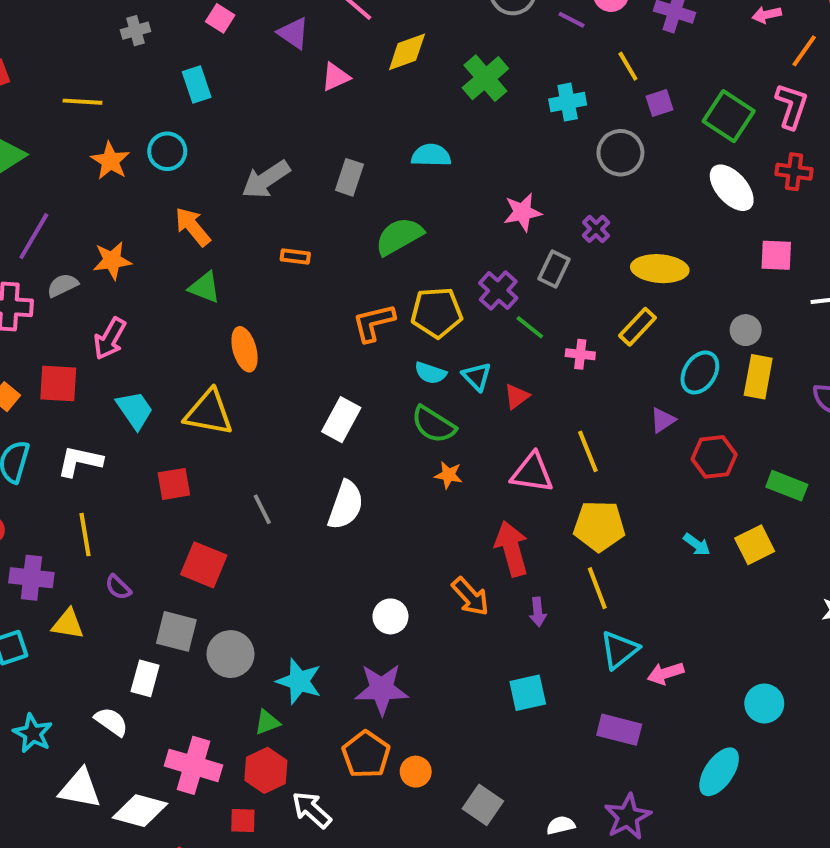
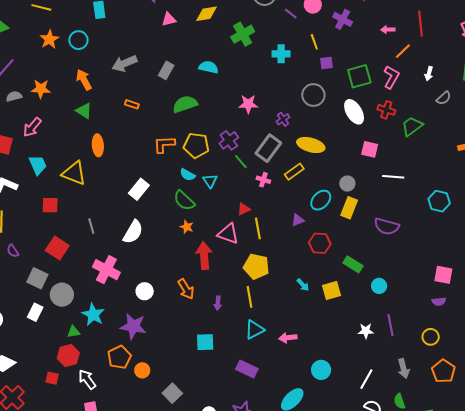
green square: (729, 116) -> (359, 76), turned 30
gray circle: (620, 153) -> (313, 95), moved
gray rectangle: (554, 269) -> (268, 148), moved, size x1.5
red triangle: (517, 396) -> (244, 209), moved
red arrow: (512, 549) -> (204, 256), moved
pink arrow: (666, 673) -> (288, 338), moved
white rectangle: (145, 678) -> (35, 312), moved
pink cross: (194, 765) -> (106, 270), moved

